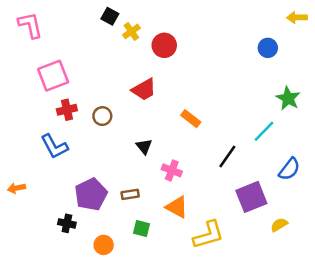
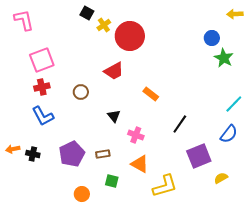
red circle: (164, 45) -> (130, 36), size x1.5
green star: (288, 98) -> (224, 58), moved
red cross: (67, 110) -> (42, 87), moved
cyan line: (264, 131) -> (234, 104), moved
black cross: (67, 223) -> (33, 154), moved

